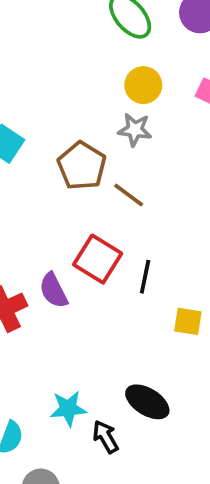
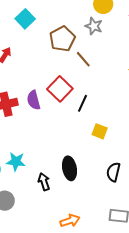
black ellipse: (147, 402) -> (70, 168), turned 35
cyan star: (68, 409) -> (16, 162), moved

